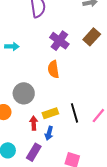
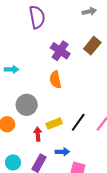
cyan arrow: (12, 46) -> (12, 69), moved
black line: (74, 113) -> (78, 122), turned 54
blue arrow: (49, 133) -> (62, 152), moved, turned -104

